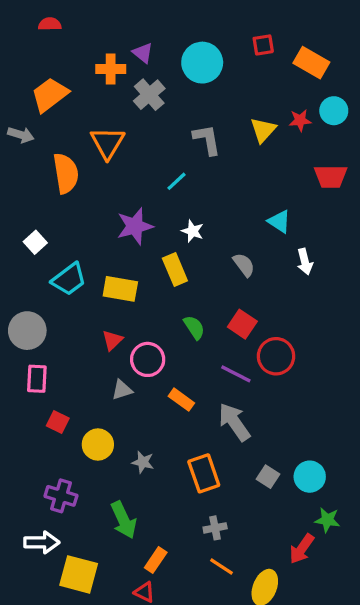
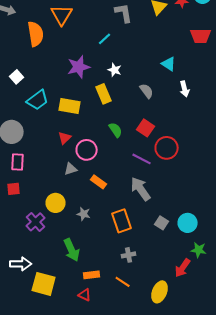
orange rectangle: (181, 400) -> (99, 182), moved
red square: (58, 422) -> (14, 189), moved, turned -32
purple cross: (61, 496) -> (36, 222), moved, turned 30
orange rectangle: (156, 560) -> (92, 275), turned 49
orange line: (221, 566) -> (123, 282), moved

